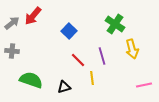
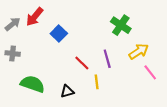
blue square: (69, 31) -> (59, 34), moved
yellow arrow: (132, 49) -> (139, 51), turned -108
pink line: (144, 85) -> (150, 72), moved, turned 63

